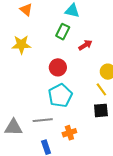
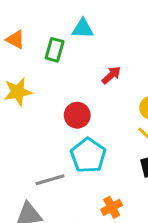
green rectangle: (63, 32) -> (55, 50), moved
gray line: (43, 120) -> (50, 180), moved

